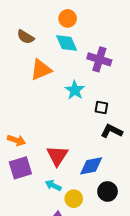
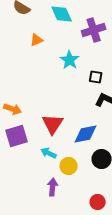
purple cross: (99, 59) -> (94, 30), turned -35
orange triangle: (41, 70) -> (37, 40), size x0.6

